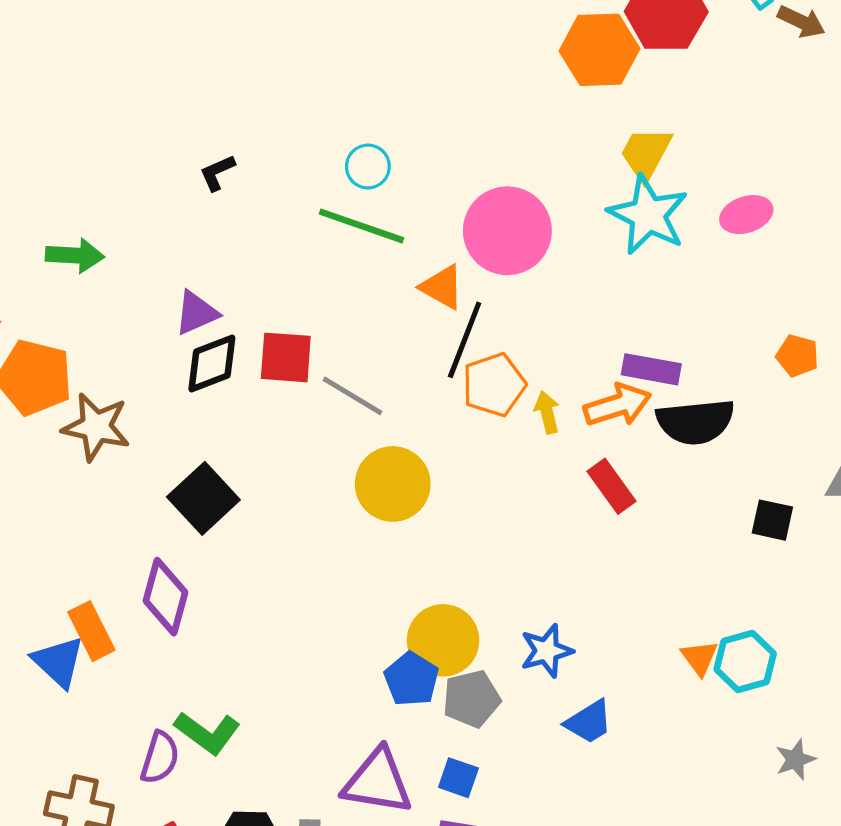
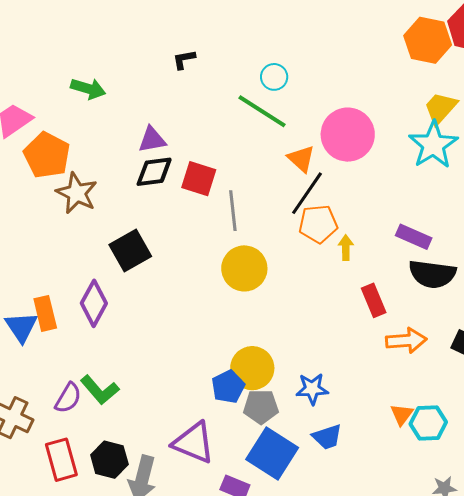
gray line: (352, 396) -> (233, 211), turned 39
orange arrow: (617, 405) -> (406, 340), moved
blue square: (458, 778) -> (272, 454), moved, size x2.0

